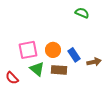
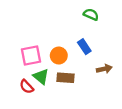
blue rectangle: (74, 55) -> (84, 47), moved
red semicircle: (12, 78) -> (27, 87), moved

